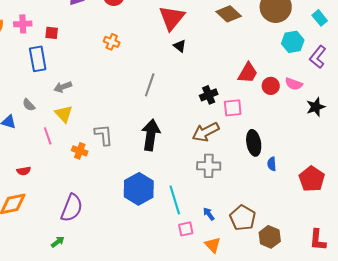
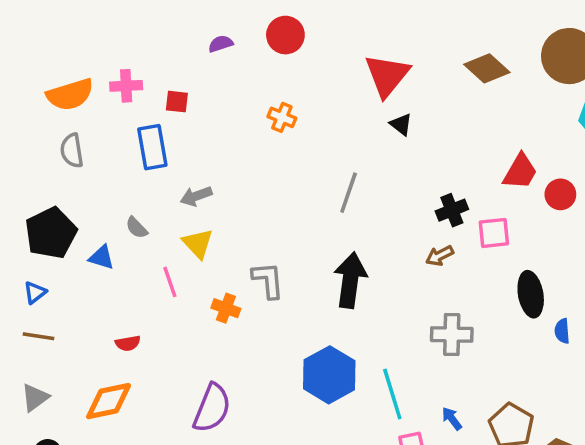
brown arrow: (206, 132) -> (440, 256), moved, size x0.6

